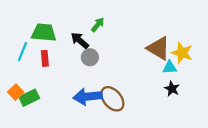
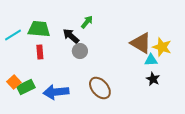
cyan line: (22, 52) -> (13, 35), moved, turned 36
blue arrow: (88, 97) -> (56, 92), moved

